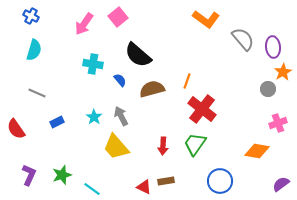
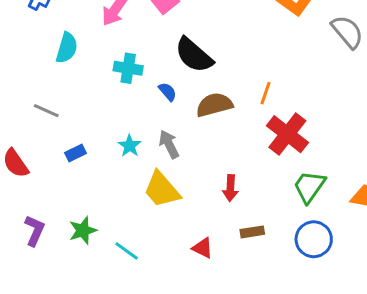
cyan semicircle: (34, 50) -> (67, 48), moved
green trapezoid: (195, 144) -> (309, 187), moved
brown rectangle: (166, 181) -> (252, 232), moved

